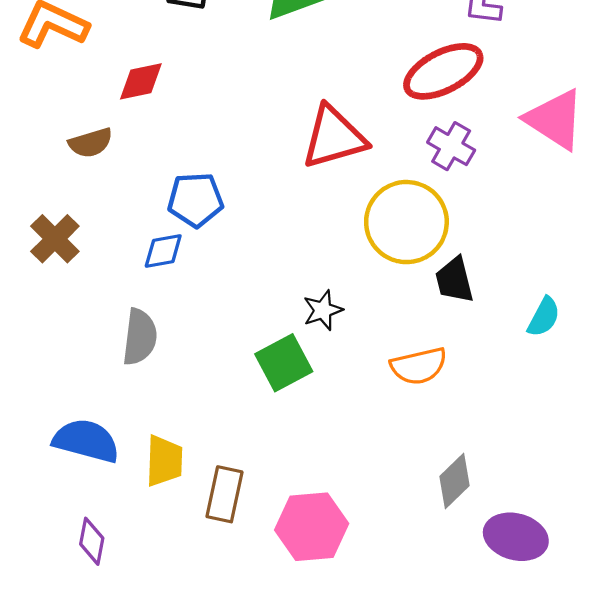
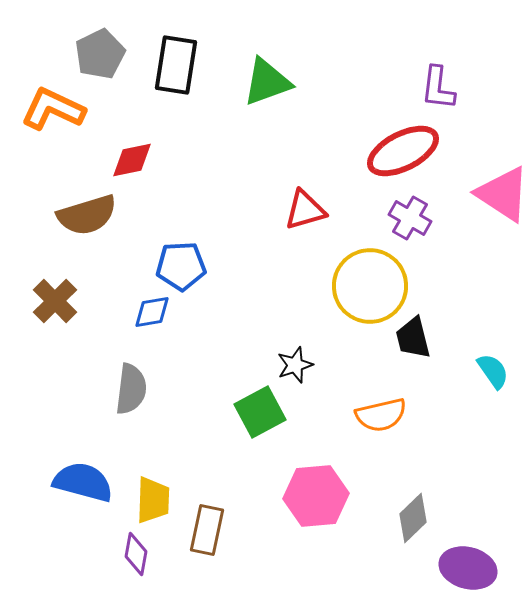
red triangle: (334, 137) -> (305, 210), size x0.7
brown semicircle: (91, 143) -> (87, 215), size x1.5
cyan semicircle: (544, 317) -> (493, 371), turned -63
pink hexagon: (312, 527) -> (316, 496), moved
purple diamond: (92, 541) -> (136, 554), moved

